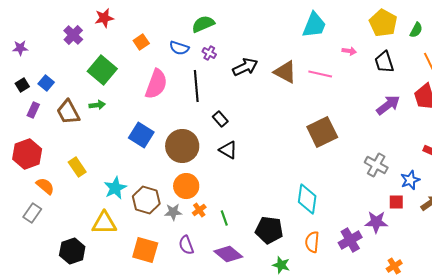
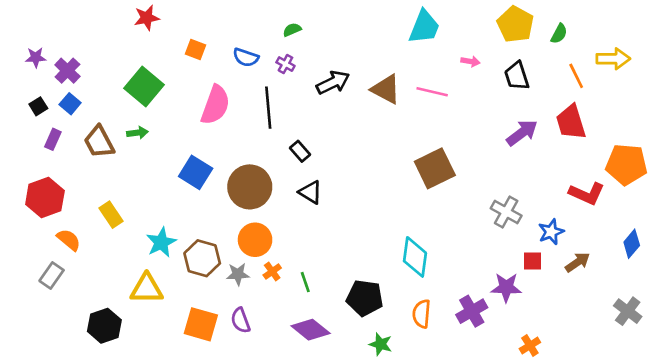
green semicircle: (203, 24) -> (292, 30), moved, size x0.6
purple cross: (73, 35) -> (67, 71), moved
orange square: (141, 42) -> (196, 49), turned -35
purple semicircle: (186, 245) -> (241, 320), moved

